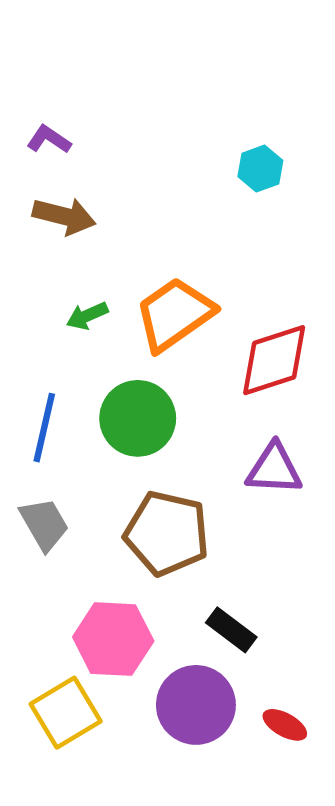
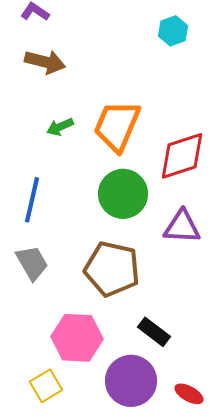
orange trapezoid: (174, 314) -> (117, 126), turned -32
green circle: (138, 418) -> (123, 194), moved
yellow square: (66, 713) -> (46, 386), size x0.7

